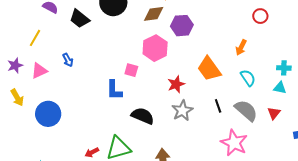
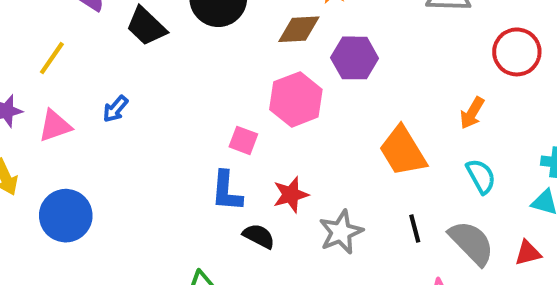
red circle: (260, 16) -> (517, 52), size x1.5
blue arrow: (68, 60) -> (115, 109), turned 64
red star: (176, 84) -> (291, 195), moved
blue L-shape: (114, 90) -> (227, 191), moved
red triangle: (274, 113) -> (528, 253), turned 32
black semicircle: (143, 116) -> (259, 236), size x0.7

